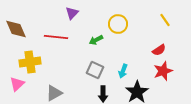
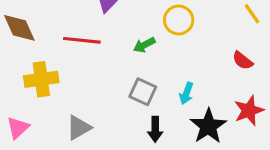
red semicircle: (159, 50) -> (243, 61), turned 72
red star: (163, 71) -> (249, 111), moved
pink triangle: (17, 84) -> (18, 128), moved

